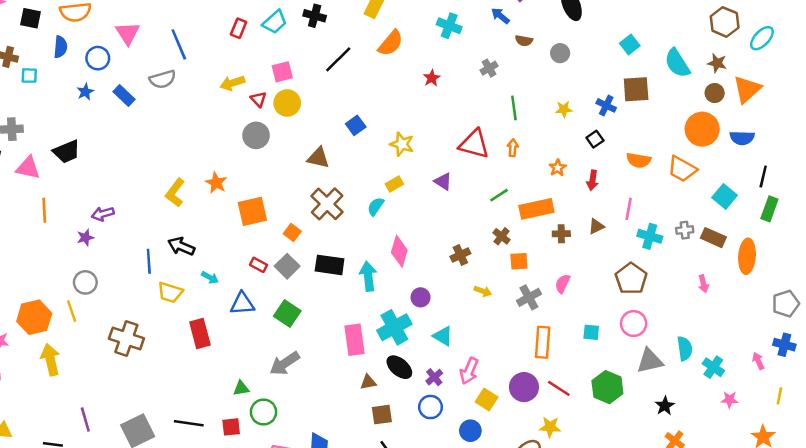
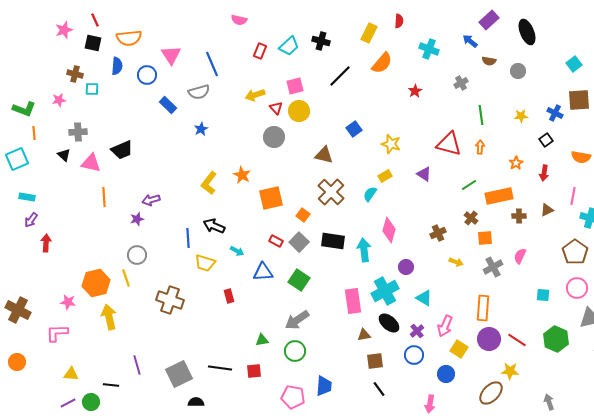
blue star: (85, 92) -> (201, 129), moved
red rectangle: (200, 334) -> (229, 296), size x0.6
orange rectangle: (543, 342) -> (483, 308), moved
green circle: (264, 412) -> (295, 351), moved

